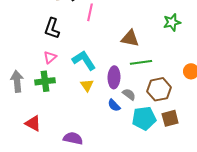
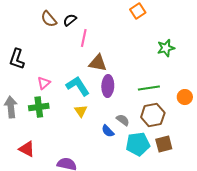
black L-shape: (52, 28) -> (17, 59), moved
brown triangle: (130, 38) -> (98, 63), moved
green line: (141, 62) -> (149, 88), moved
purple ellipse: (114, 77) -> (108, 86), moved

